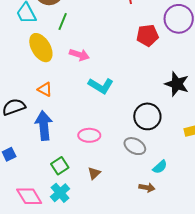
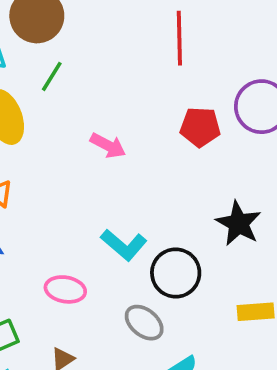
pink arrow: (79, 55) -> (108, 146), moved
cyan L-shape: (101, 86) -> (124, 245), moved

